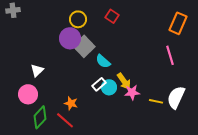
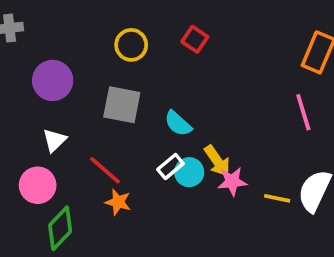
purple circle: (70, 38) -> (53, 80), moved
gray square: (84, 46) -> (122, 105), moved, turned -35
red line: (65, 120) -> (105, 170), moved

